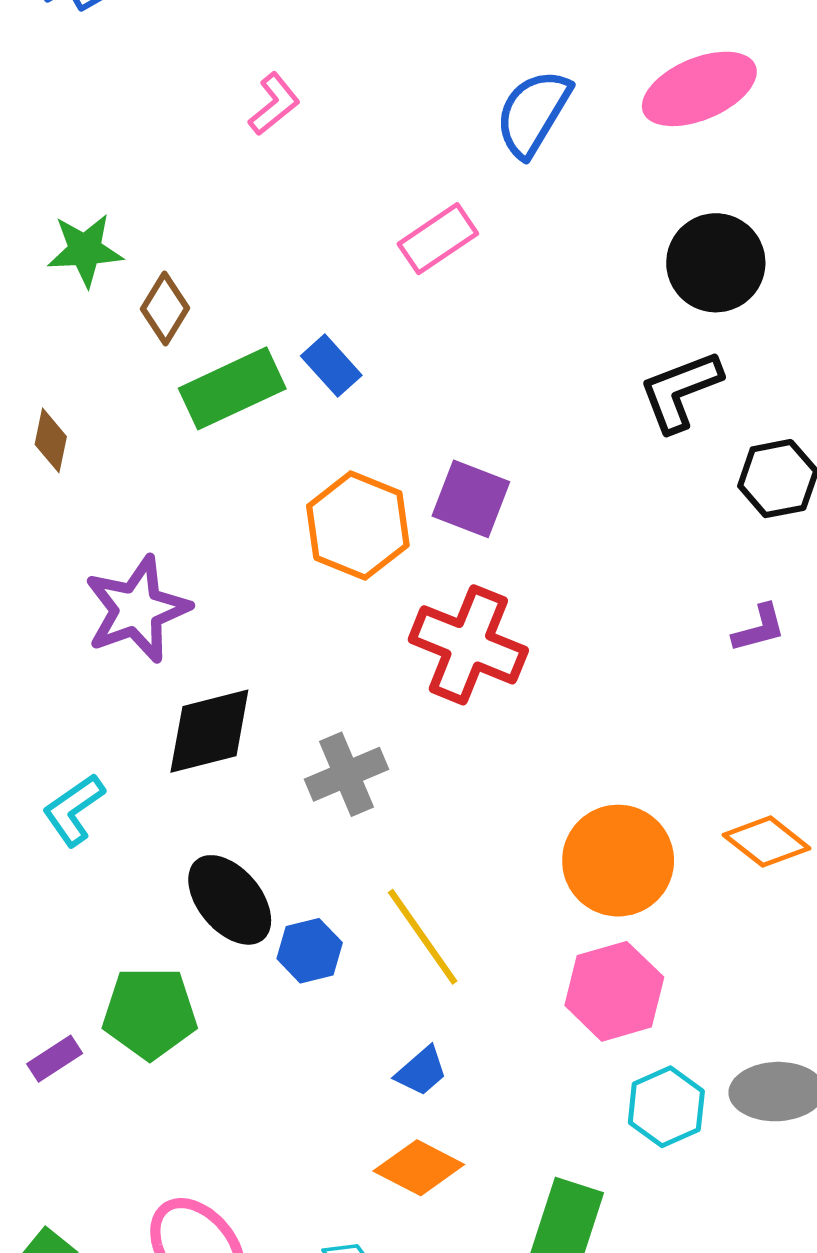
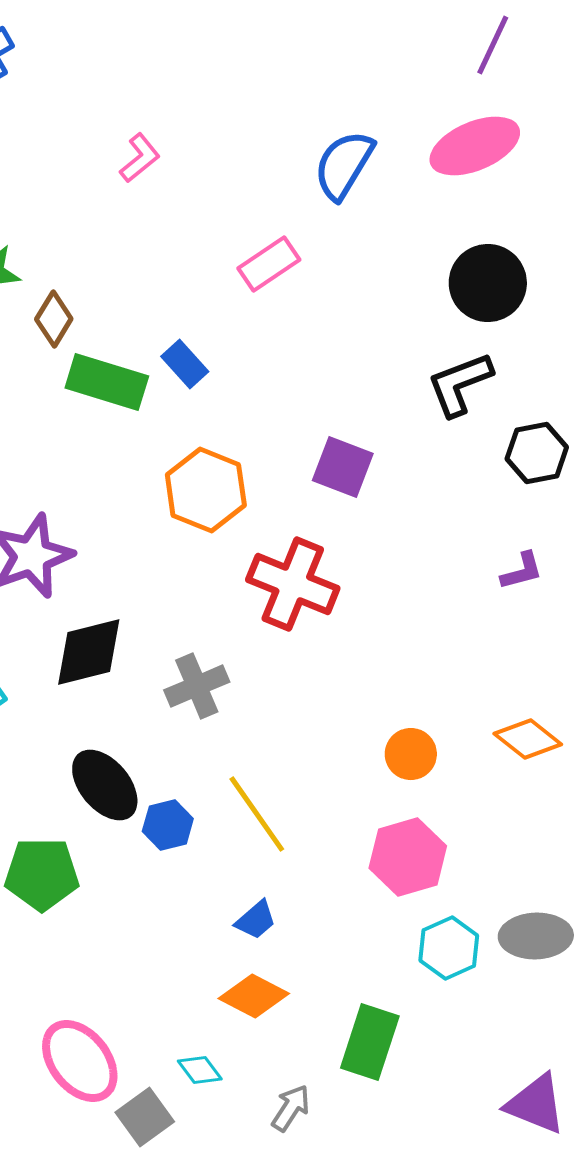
green rectangle: (232, 388) -> (107, 382), turned 42
purple square: (471, 499) -> (343, 467), moved
orange circle: (618, 861) -> (411, 754), size x0.6

